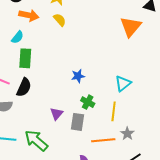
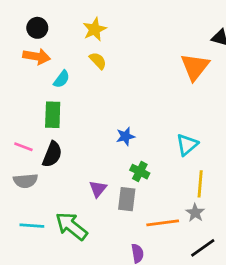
orange arrow: (29, 15) -> (37, 56), moved
cyan semicircle: (17, 37) -> (62, 79), moved
yellow line: (114, 111) -> (200, 184), moved

